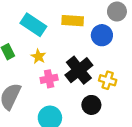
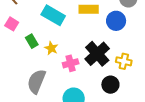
yellow star: (38, 56) -> (51, 48), moved

